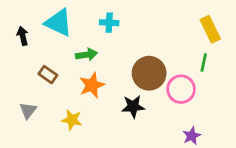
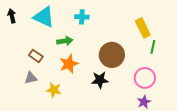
yellow rectangle: (210, 29) -> (143, 28), moved
black arrow: (23, 36) -> (12, 16), moved
pink circle: (181, 89) -> (145, 78), moved
gray triangle: (28, 110) -> (31, 78), moved, turned 40

